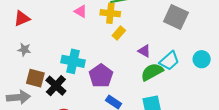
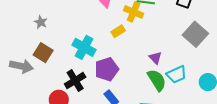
yellow rectangle: (119, 33) -> (118, 31), moved
green semicircle: (152, 72) -> (157, 80), turned 70
black cross: (56, 86) -> (75, 81), moved

